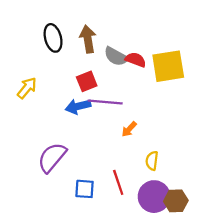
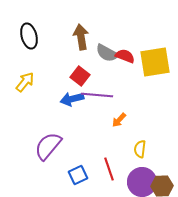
black ellipse: (53, 38) -> (29, 36), moved
red square: (87, 81) -> (80, 76), turned -30
blue square: (85, 189) -> (78, 175), turned -30

